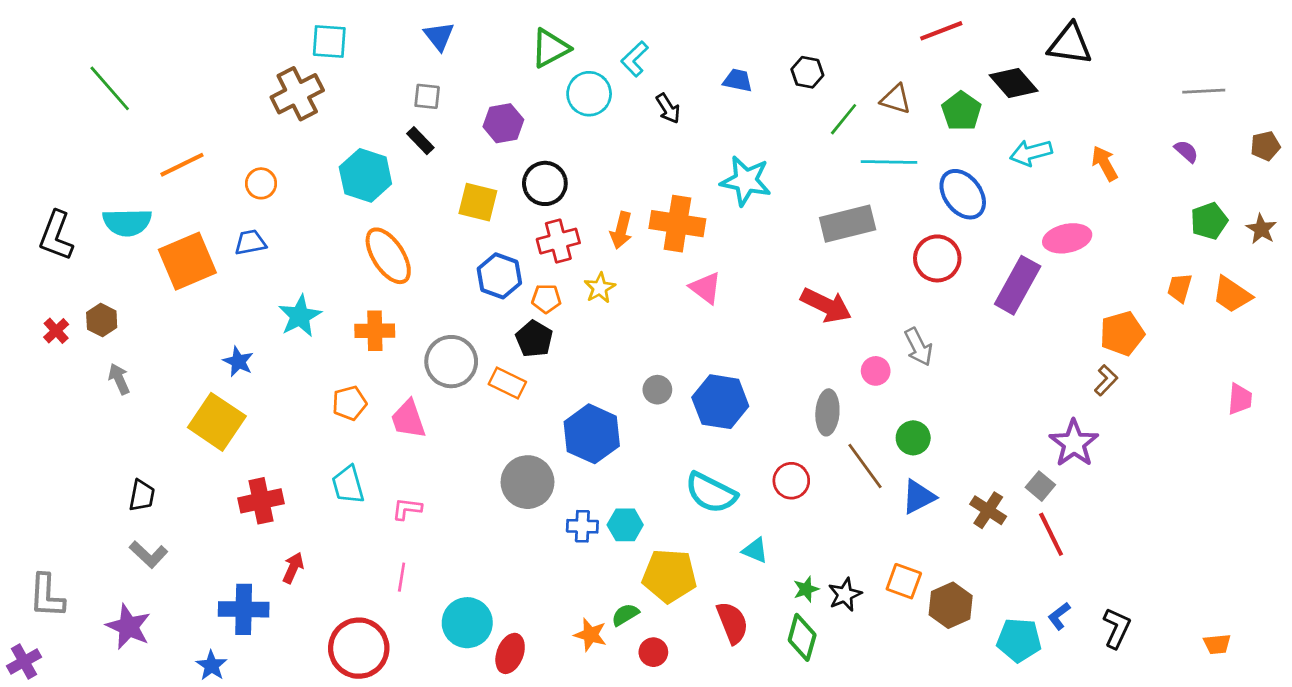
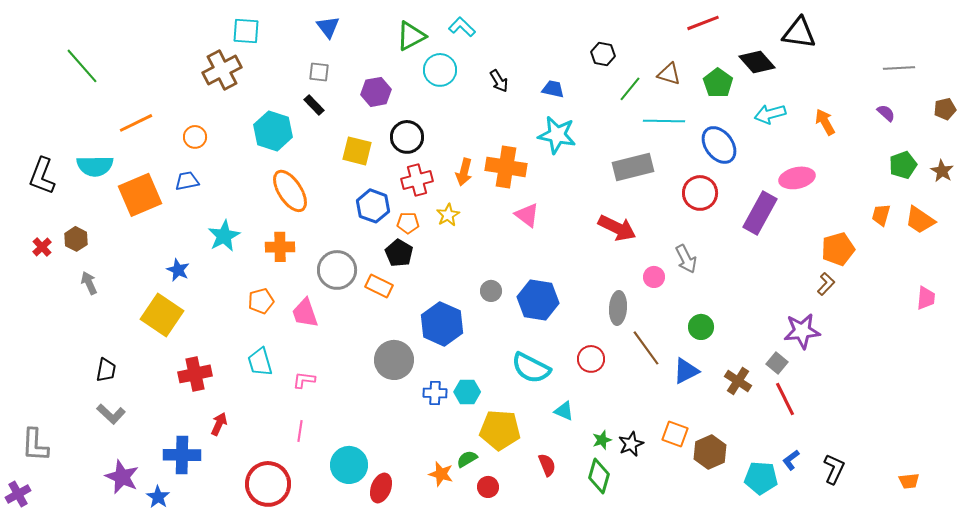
cyan L-shape: (635, 59) -> (462, 27), moved, turned 88
blue trapezoid: (738, 80) -> (553, 89), moved
green circle: (913, 438) -> (701, 327), moved
purple star: (1074, 443) -> (802, 331), turned 30
red semicircle: (732, 623) -> (547, 465), size x0.7
purple star: (128, 627) -> (122, 477), moved

